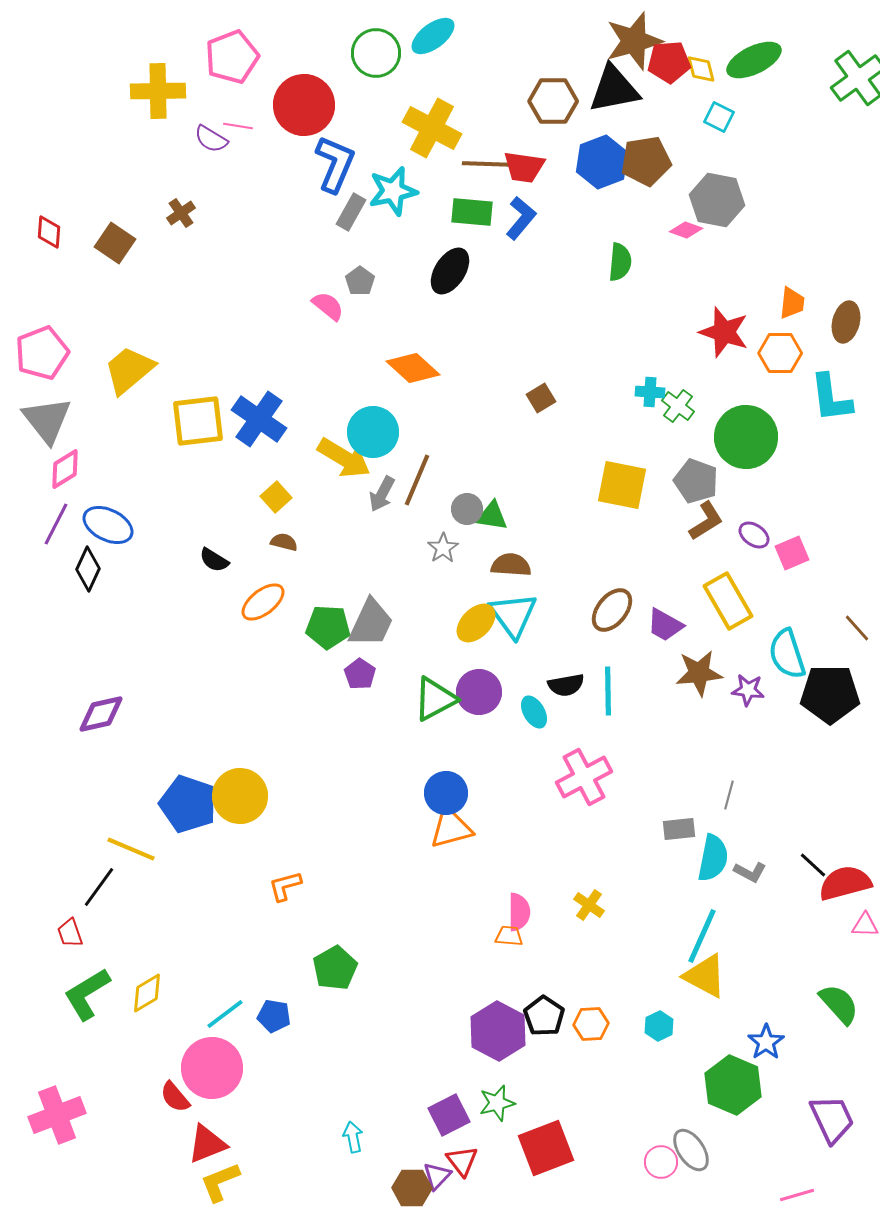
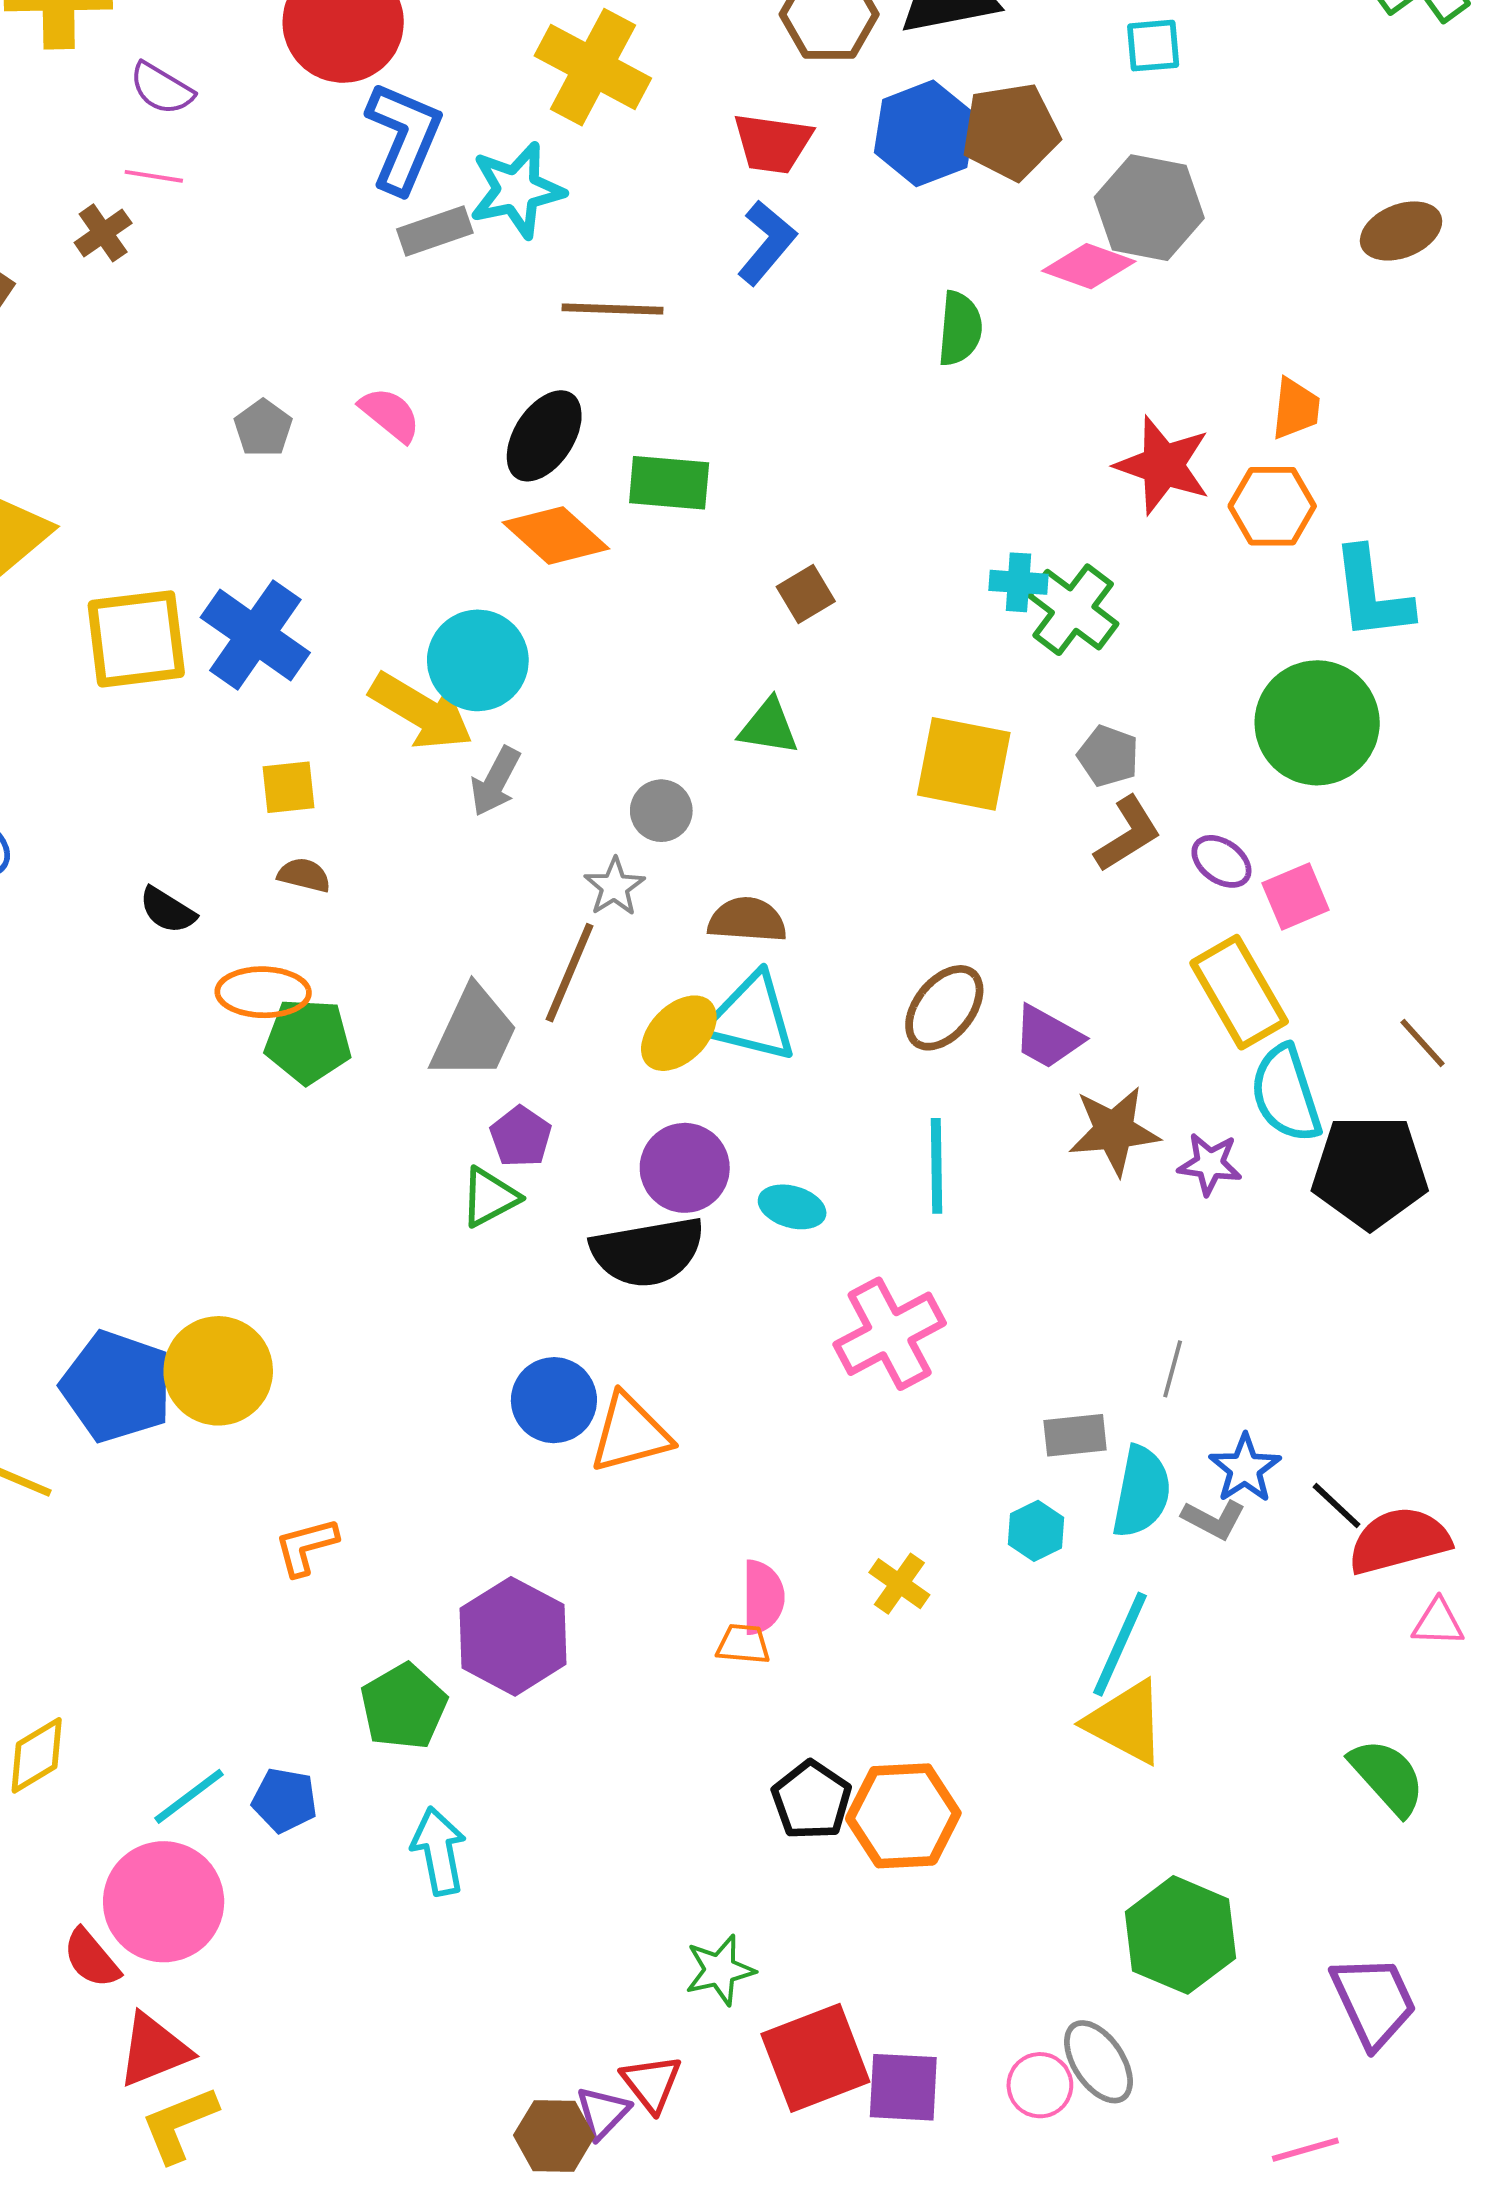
cyan square: (719, 117) -> (1153, 46), turned -32
pink line: (238, 126) -> (154, 176), moved
brown line: (488, 164) -> (612, 309), moved
gray rectangle: (351, 212) -> (435, 231), turned 42
green rectangle: (472, 212) -> (669, 483), moved
pink diamond: (686, 230) -> (1089, 266), size x1.4
black ellipse: (450, 271) -> (544, 436), moved
gray pentagon: (360, 281) -> (263, 428), moved
brown ellipse: (846, 322) -> (1401, 231), moved, turned 54
green cross: (678, 406) -> (1073, 610), size x1.4
green circle: (746, 437) -> (1317, 723), moved
brown line: (417, 480) -> (570, 973), moved
gray pentagon: (696, 481) -> (1108, 756), size x0.7
yellow square: (276, 497) -> (288, 787), turned 36
green triangle: (492, 516) -> (769, 727), moved
yellow rectangle: (728, 601) -> (1239, 992), moved
orange ellipse: (263, 602) -> (263, 992), turned 39
cyan triangle: (513, 615) -> (751, 1018), turned -40
green pentagon: (328, 627) -> (308, 1041), moved
purple pentagon: (360, 674) -> (521, 1137), moved
black semicircle: (566, 685) -> (648, 1252), moved, size x1.6
green triangle: (435, 699) -> (490, 1197), moved, size x0.7
cyan ellipse: (534, 712) -> (792, 1207), turned -44
blue circle: (446, 793) -> (554, 1400), moved
orange hexagon: (591, 1024) -> (903, 1816), size x1.6
cyan hexagon: (659, 1026) -> (1036, 1531), moved
purple hexagon: (498, 1031) -> (513, 1636), moved
blue star: (766, 1042) -> (1245, 1468), moved
purple square: (449, 1115) -> (903, 2087), moved, turned 30
cyan arrow: (353, 1137) -> (439, 1851), moved, size x1.4

